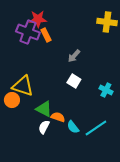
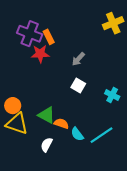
red star: (38, 19) -> (40, 54), moved
yellow cross: (107, 22) -> (113, 23), turned -30
yellow triangle: (23, 86) -> (17, 124), moved
white semicircle: (44, 127) -> (47, 145), moved

